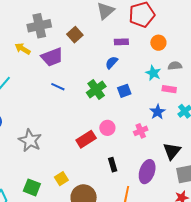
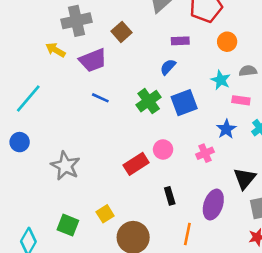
blue square: (124, 91) -> (184, 103), size x1.5

